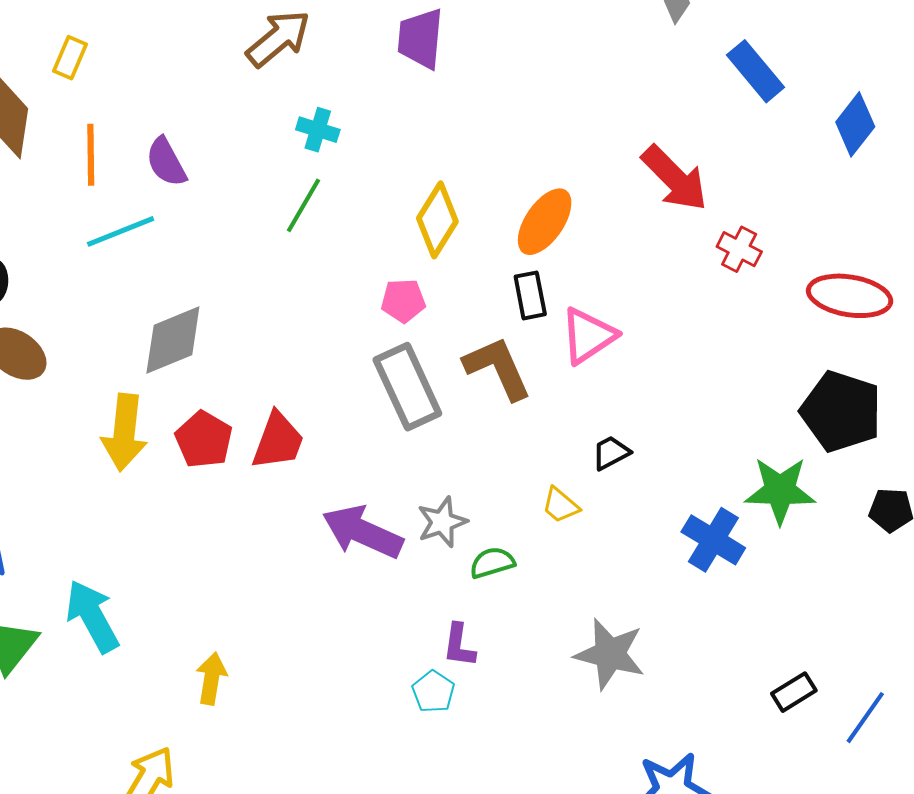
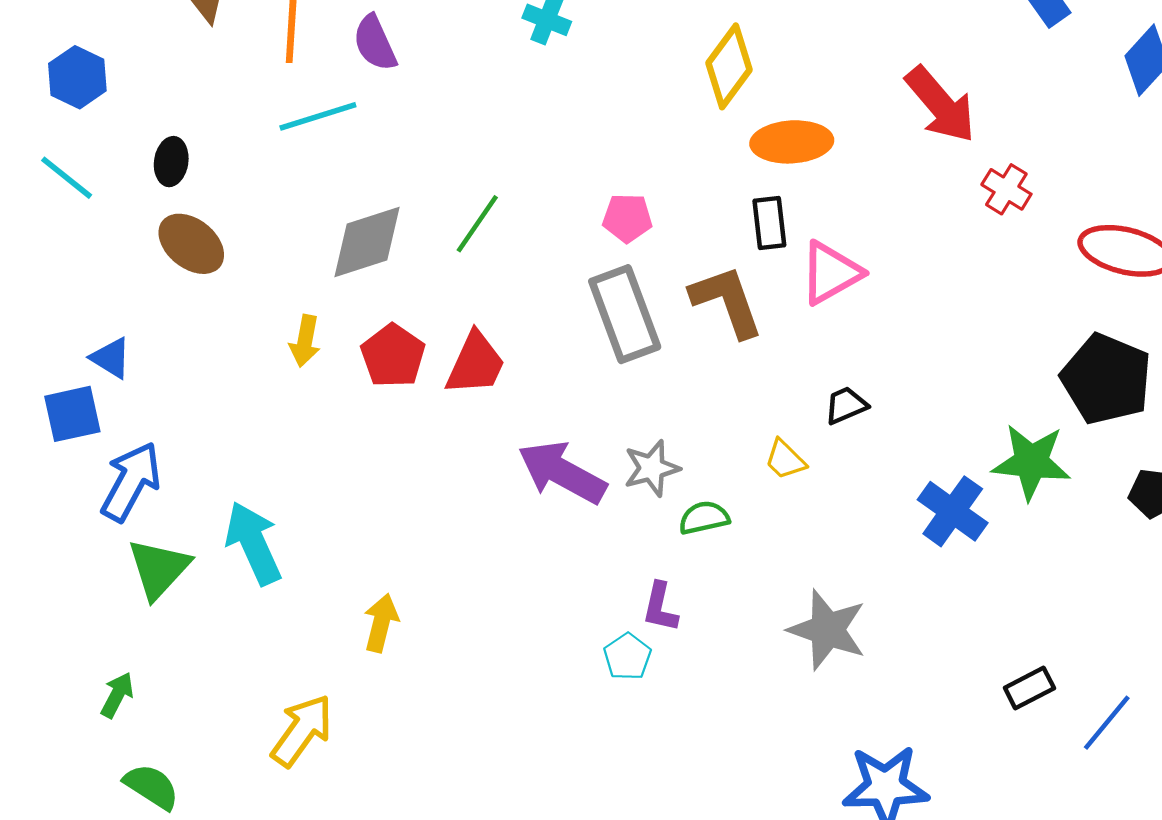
green line: (303, 205) -> (477, 224), moved
yellow diamond: (437, 220) -> (729, 66), moved
orange ellipse: (545, 222) -> (792, 142), turned 48
yellow arrow: (124, 432) -> (305, 341), size x0.6

